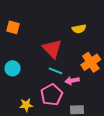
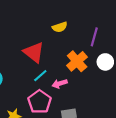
cyan line: (55, 71) -> (40, 76), turned -56

